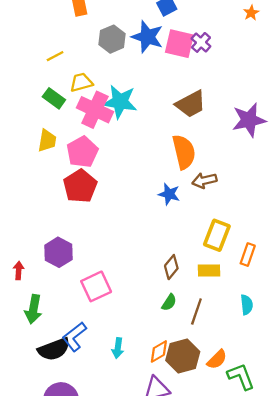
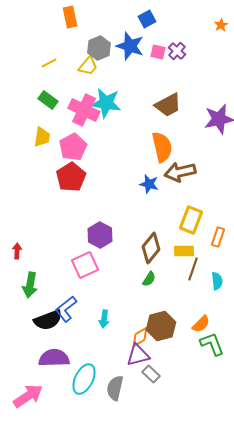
pink square: (179, 44) -> (158, 52), size x0.6
yellow trapezoid: (81, 82) -> (88, 66), moved, turned 145
brown arrow: (204, 180) -> (180, 172), size x1.4
purple hexagon: (58, 252) -> (100, 235), moved
brown diamond: (171, 267) -> (151, 248), size x1.4
brown line: (196, 312) -> (193, 269), moved
orange diamond: (159, 351) -> (140, 337), moved
orange semicircle: (217, 359) -> (201, 324), moved

